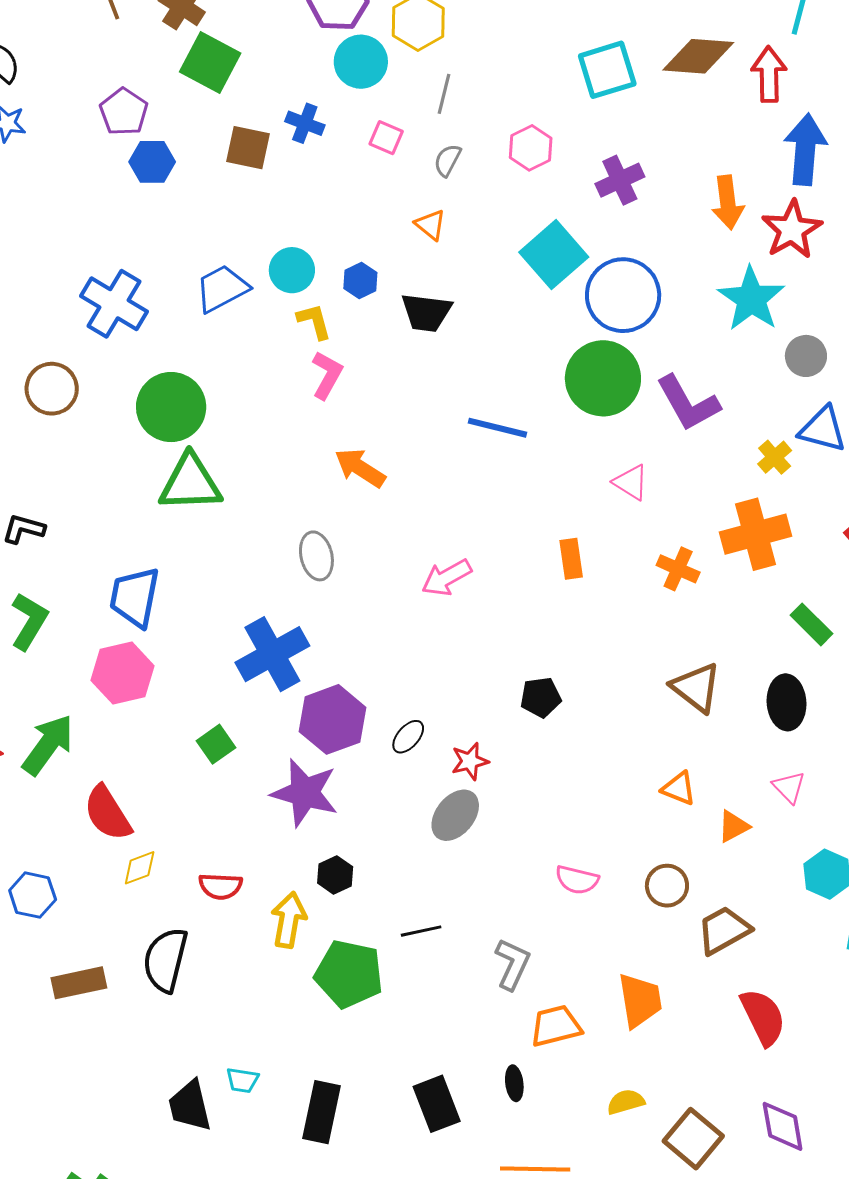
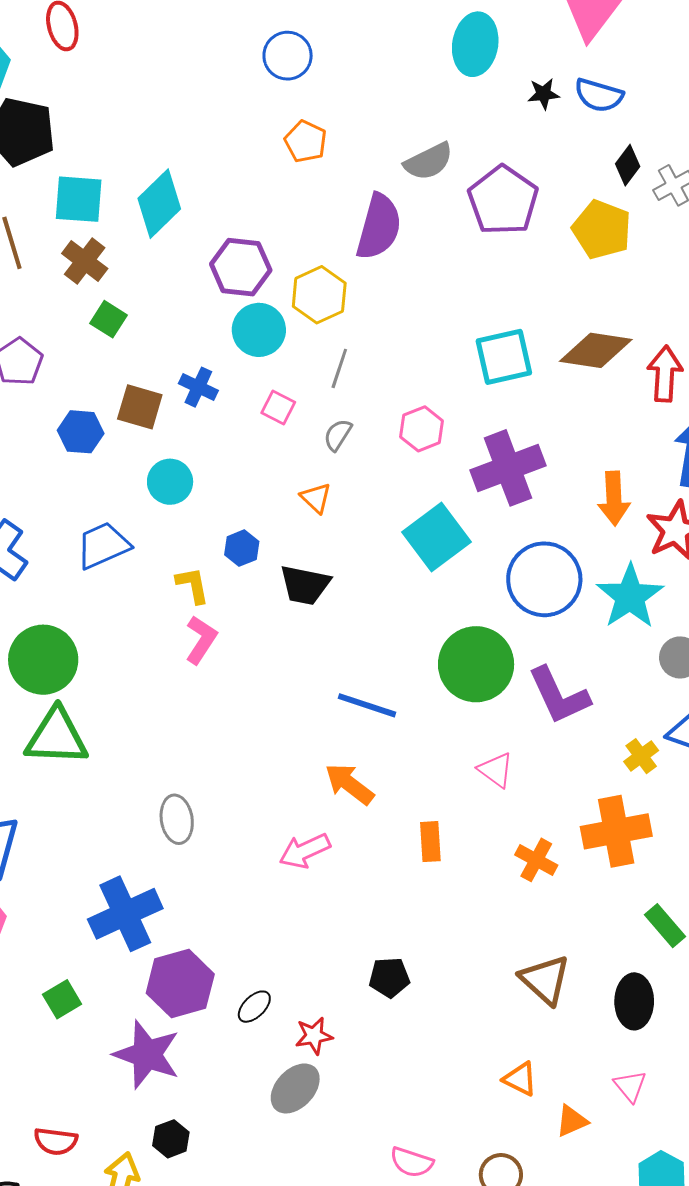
green square: (210, 63) -> (109, 319), size x0.6
blue hexagon: (152, 162) -> (81, 432), moved
purple cross: (620, 180) -> (508, 468), size x1.5
cyan circle: (292, 270) -> (170, 482), moved
blue circle: (623, 295) -> (544, 579), moved
orange arrow: (360, 468) -> (349, 784), moved

